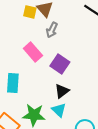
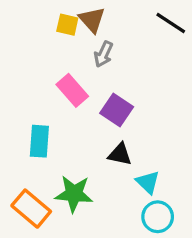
black triangle: (62, 91) -> (120, 154), turned 49
cyan triangle: (59, 110) -> (148, 182), moved

